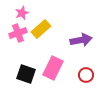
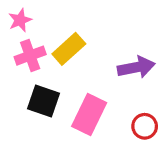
pink star: (22, 13) -> (20, 20), moved
black square: (26, 74) -> (44, 101), moved

